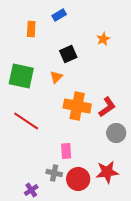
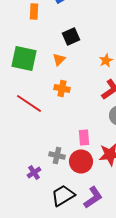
orange star: (103, 39) -> (106, 60), moved
orange cross: (77, 106) -> (62, 88), moved, size x0.6
pink rectangle: (66, 151) -> (84, 137), moved

